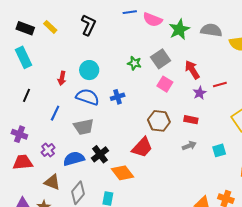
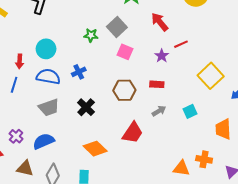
red arrow: (192, 70) -> (160, 22), moved
blue line: (55, 113) -> (14, 85), moved
red trapezoid: (142, 147) -> (133, 133), moved
black cross: (100, 154) -> (86, 107), moved

